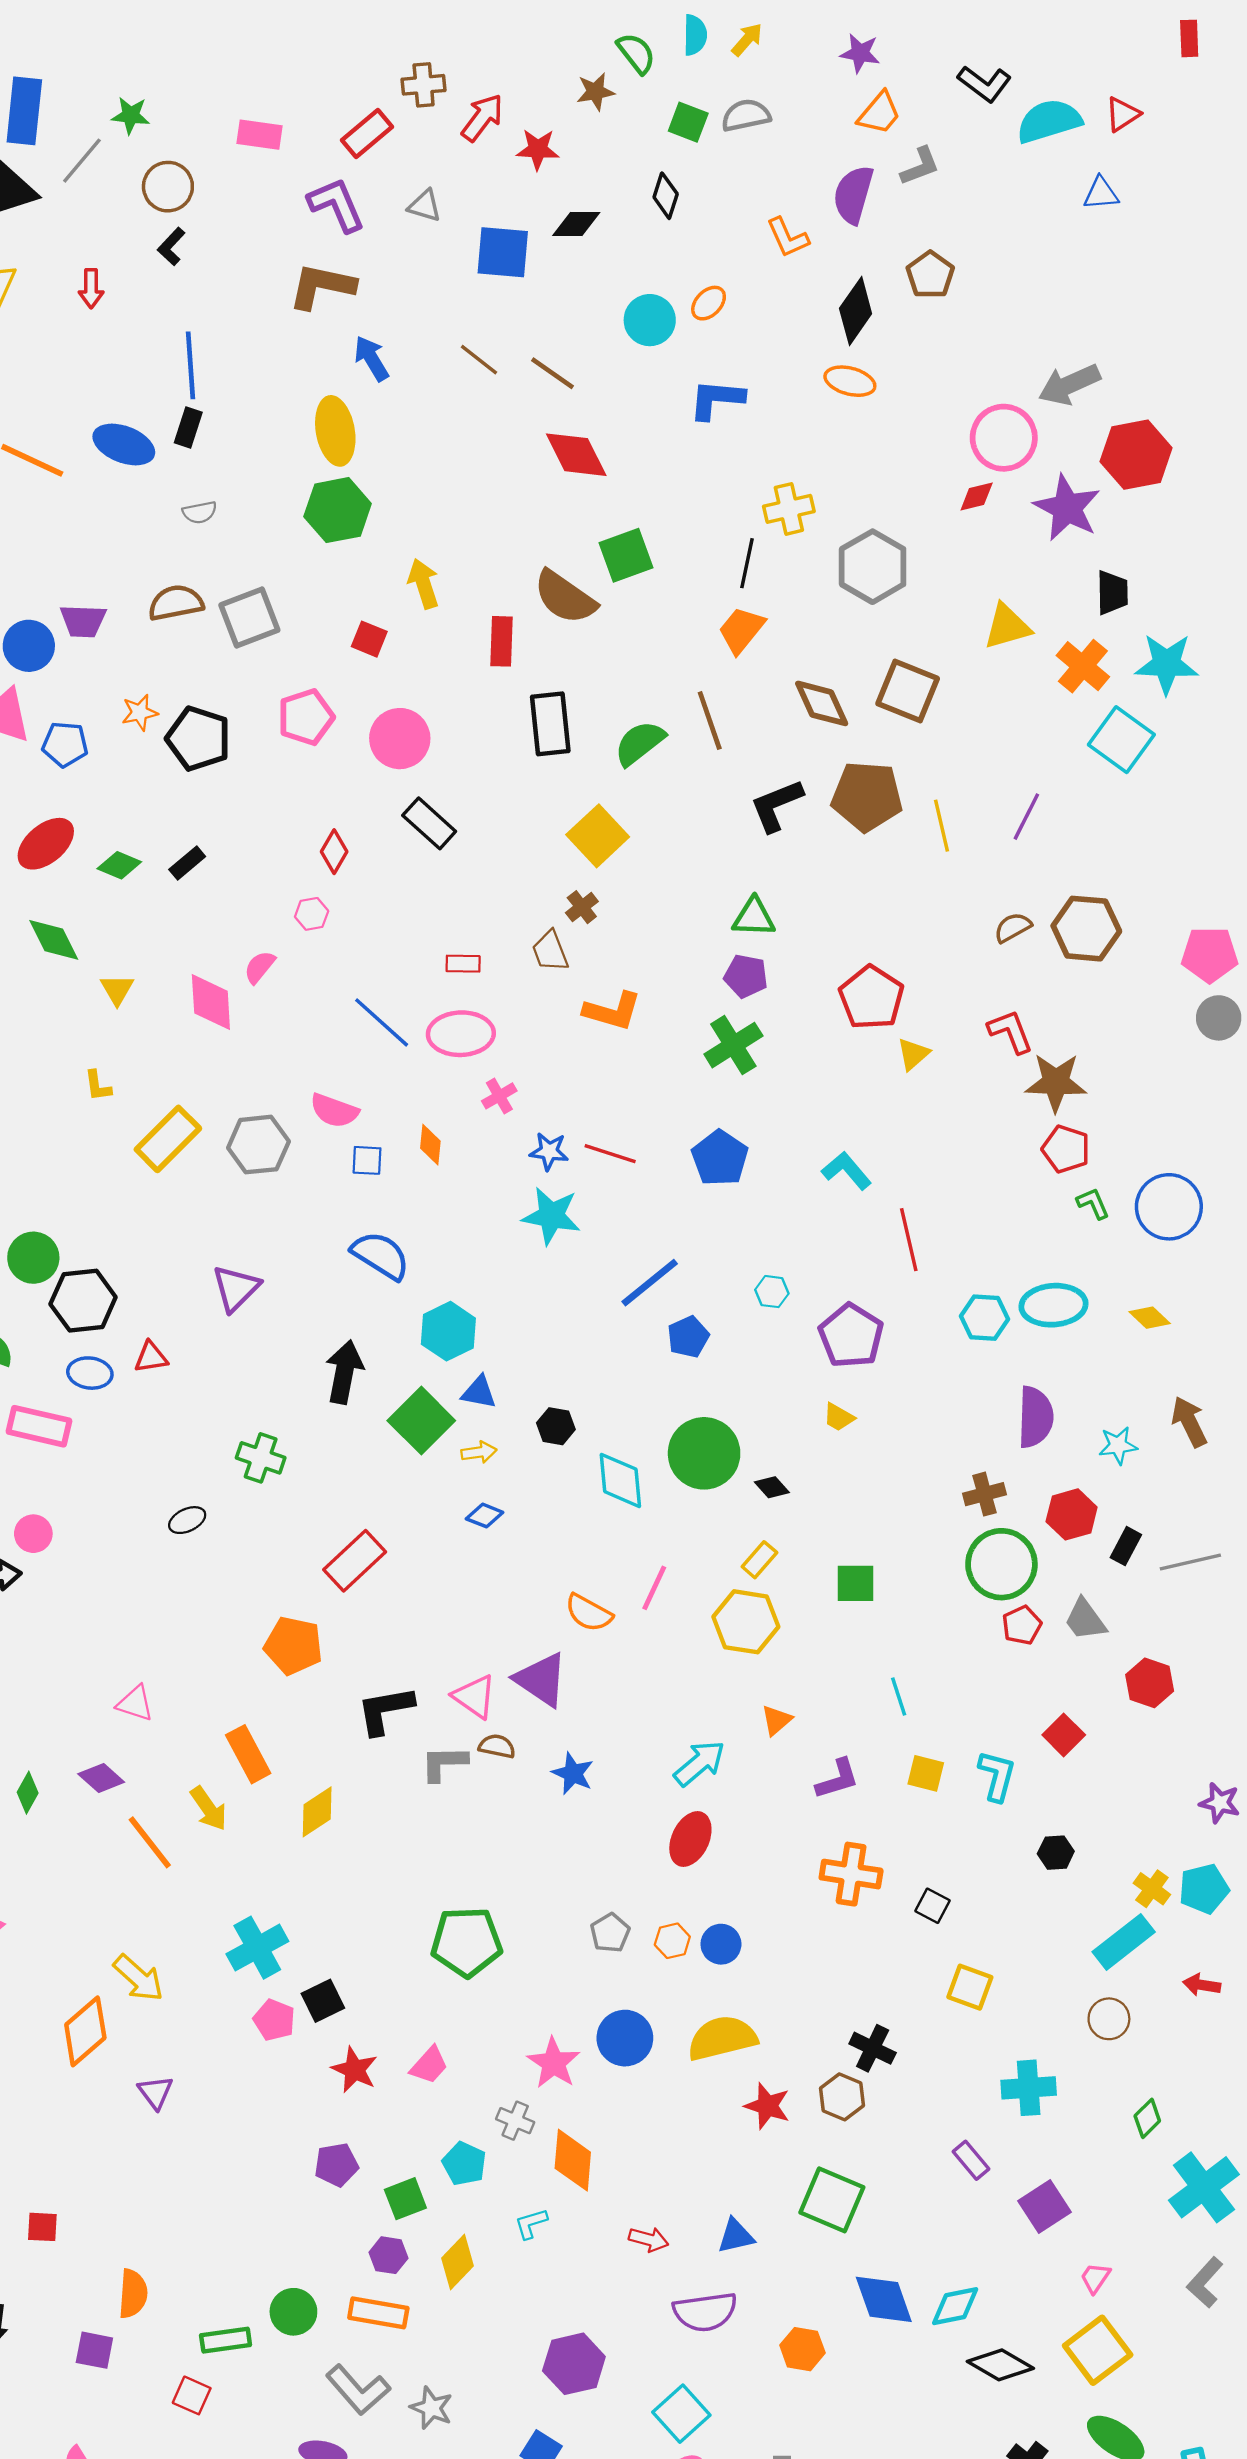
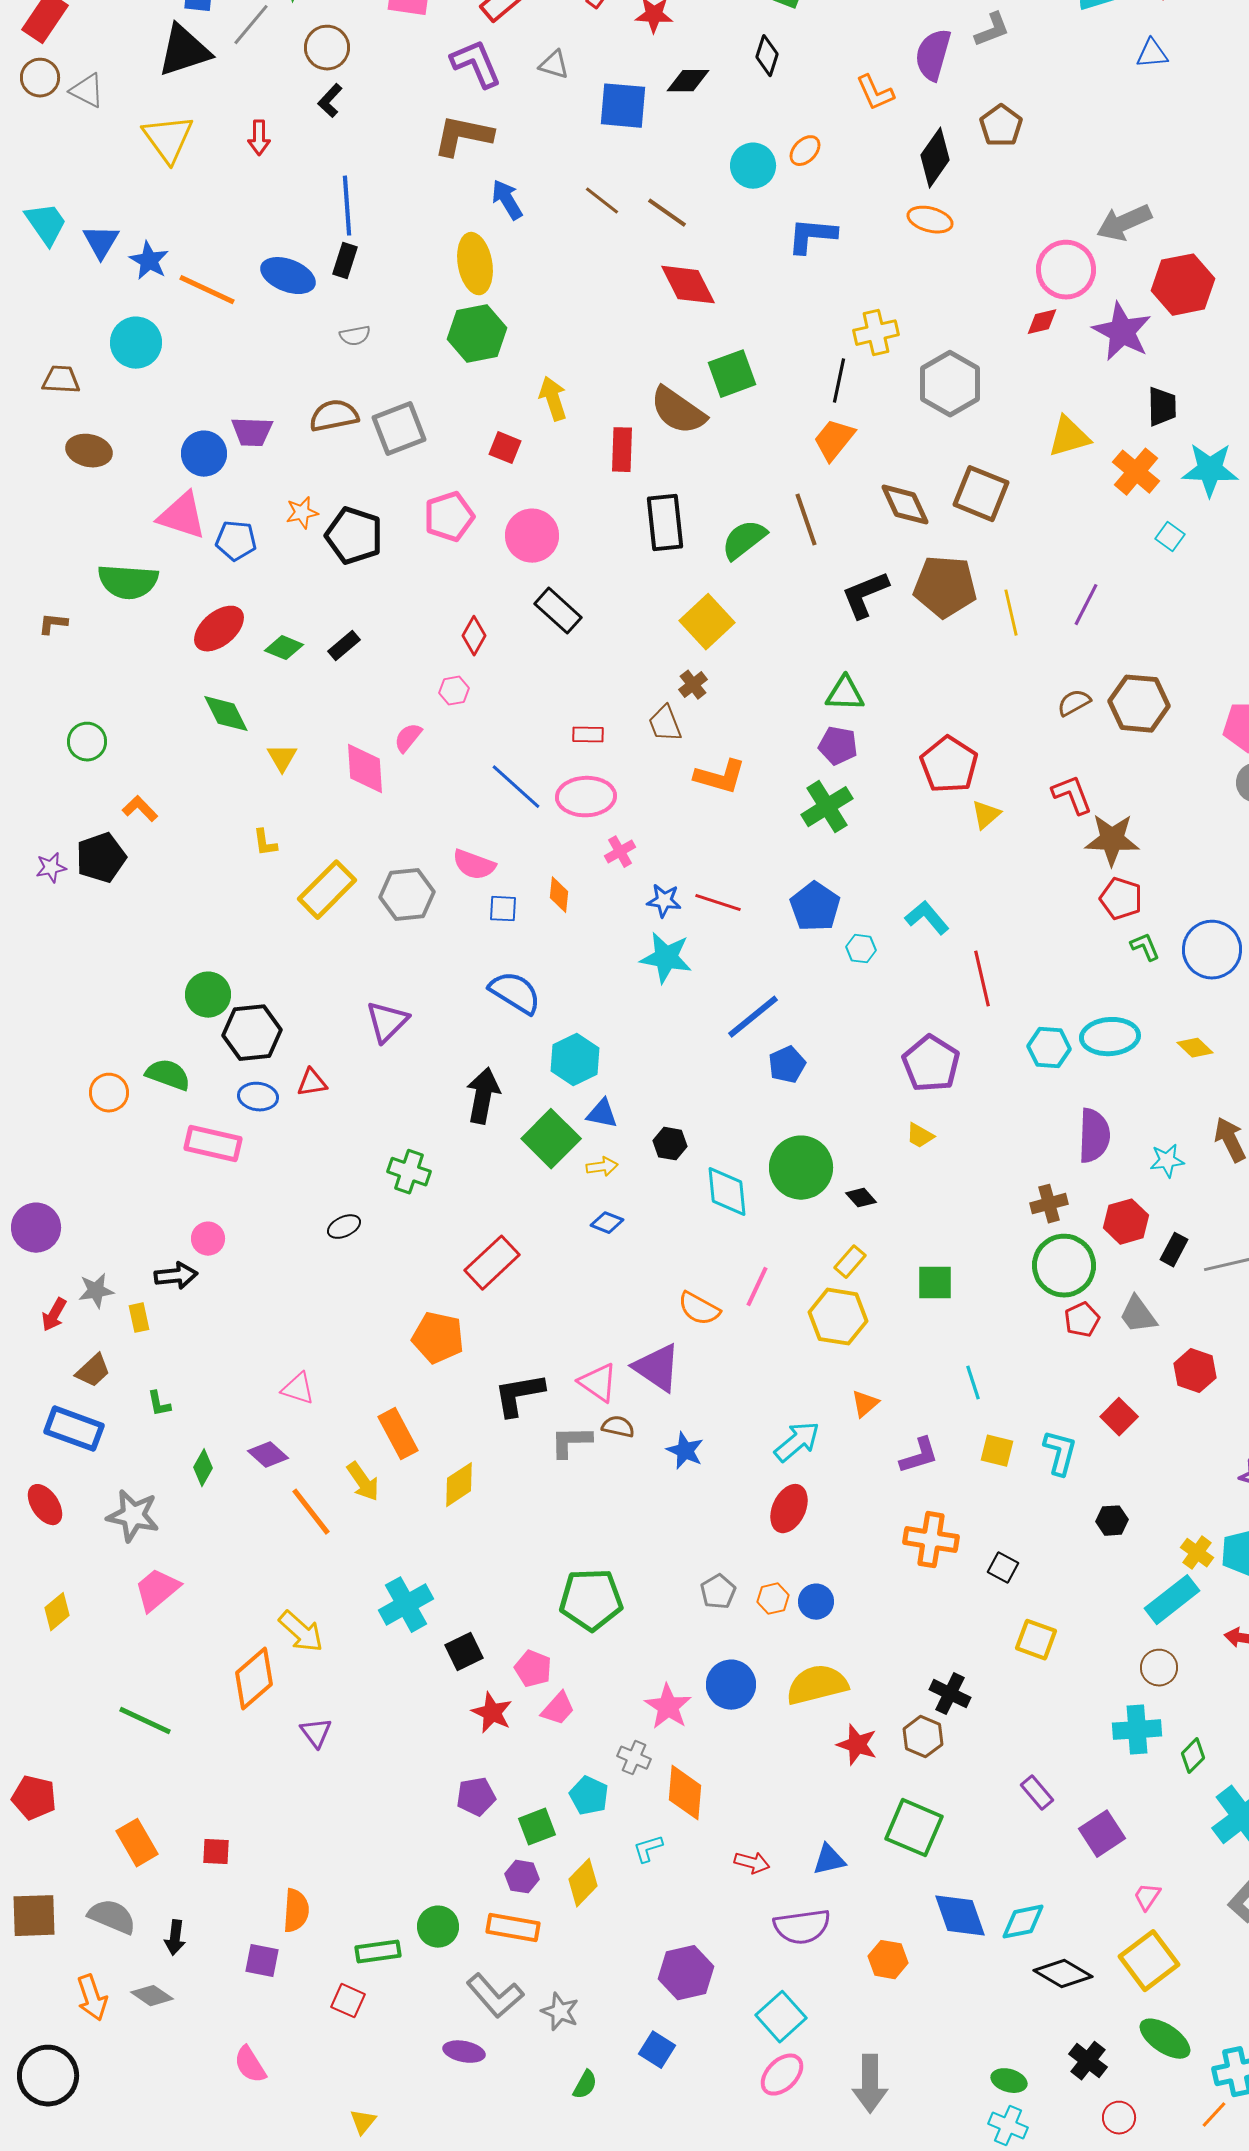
cyan square: (1121, 740) -> (1170, 537), size x0.5
cyan hexagon: (772, 1292) -> (861, 949), moved
pink pentagon: (274, 2020) -> (533, 1669), moved
cyan cross: (1029, 2088) -> (1137, 1730), moved

